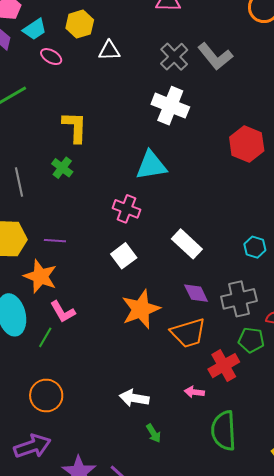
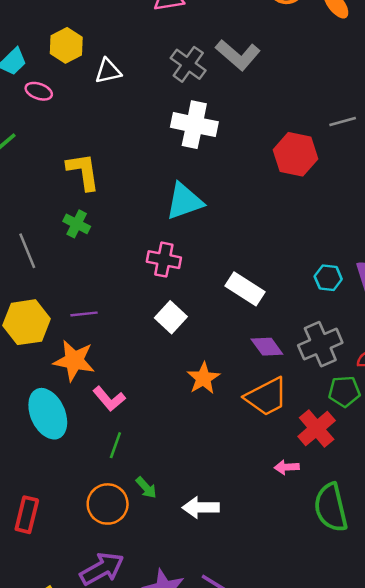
orange star: (141, 309) -> (203, 378), size x0.7
green line: (45, 337) -> (115, 445), moved
white arrow: (134, 398) -> (201, 508), moved
green arrow: (154, 433) -> (146, 488), moved

